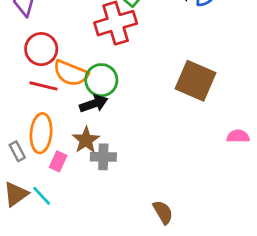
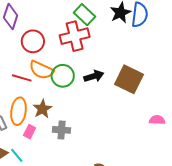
red circle: (41, 49) -> (33, 41), moved
black arrow: (94, 104) -> (94, 76), moved
brown star: (86, 140) -> (42, 109), moved

